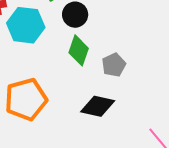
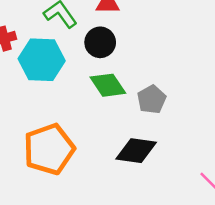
green diamond: (79, 50) -> (108, 85), turned -48

